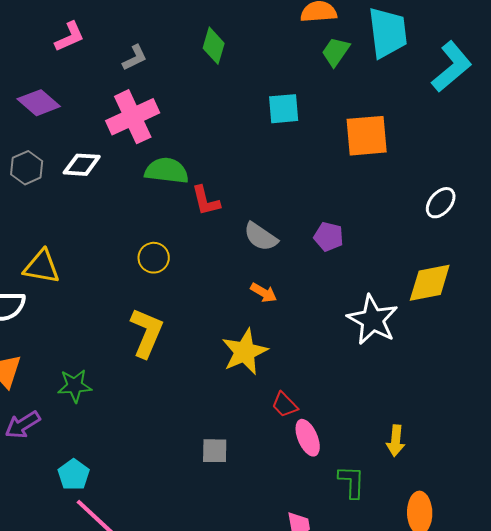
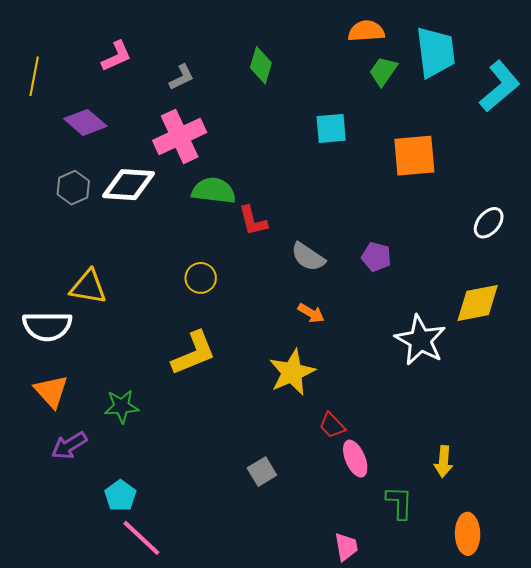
white diamond: (82, 165) -> (128, 185), size x1.4
yellow L-shape: (147, 333) -> (194, 353), turned 45
gray square: (215, 451) -> (262, 472), turned -32

